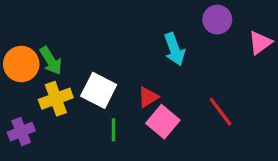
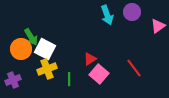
cyan arrow: (174, 49) -> (107, 15), moved
orange circle: (21, 64) -> (21, 49), moved
white square: (99, 90) -> (45, 49), moved
yellow cross: (56, 99) -> (47, 69), moved

